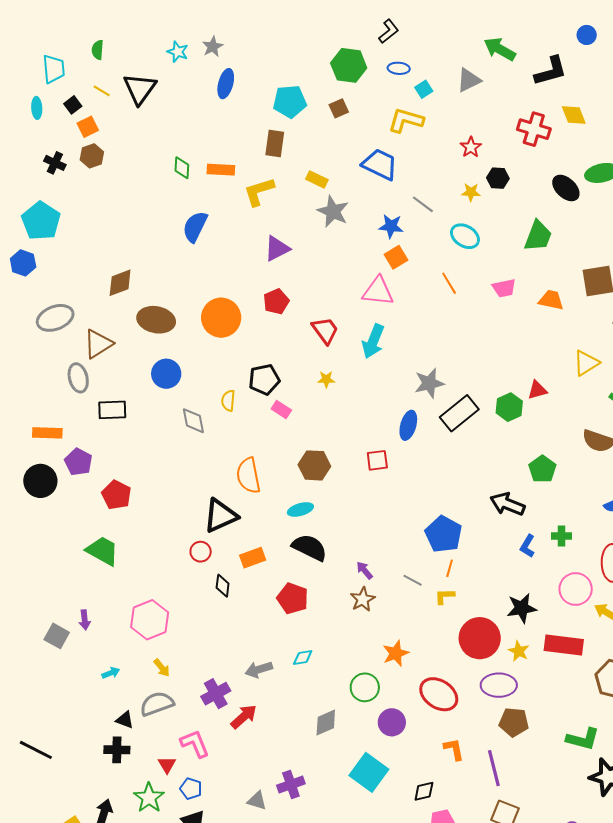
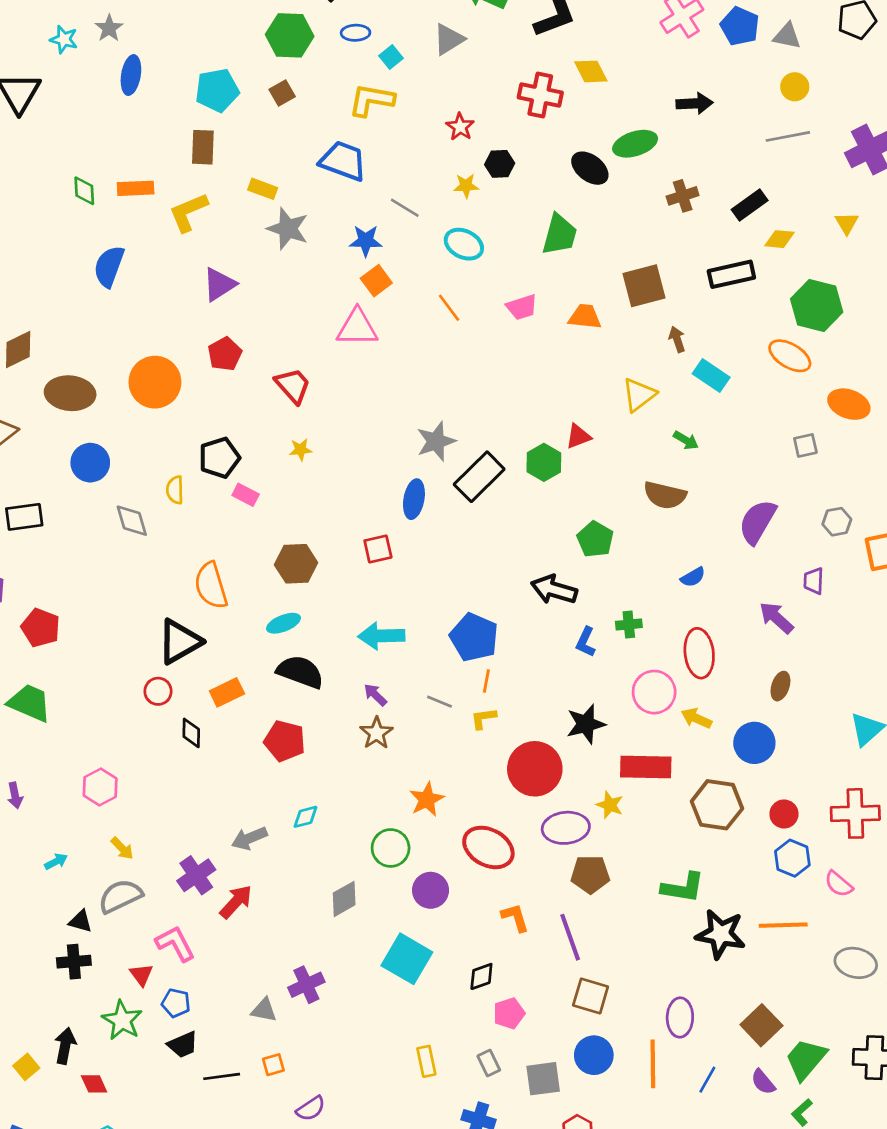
cyan arrow: (373, 341) -> (381, 636), moved, turned 72
pink hexagon: (150, 620) -> (100, 787), size x0.7
yellow star: (519, 651) -> (610, 805), moved

